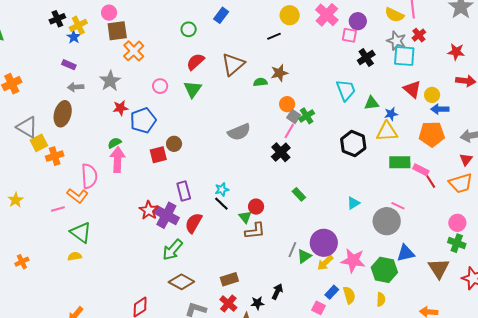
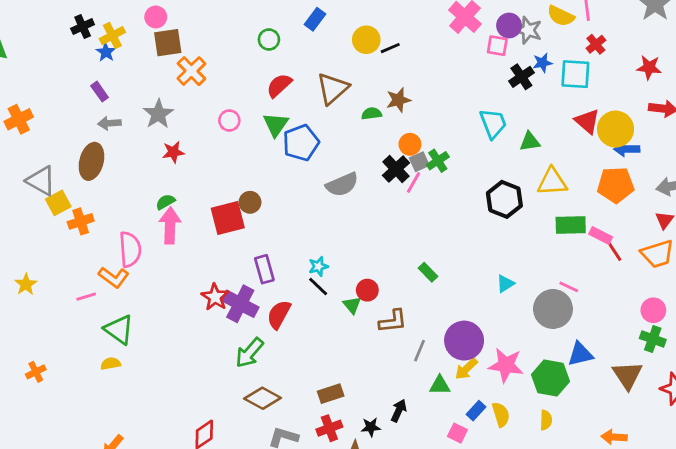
yellow circle: (290, 15) -> (366, 40), moved
gray star: (396, 41) -> (528, 30), moved
purple rectangle: (69, 65) -> (100, 92), turned 32
yellow circle: (432, 95) -> (616, 129), size x1.6
blue star: (391, 114) -> (542, 63), moved
gray square: (294, 116) -> (419, 162), turned 32
blue pentagon: (143, 120) -> (301, 143), moved
black cross: (281, 152) -> (396, 169), moved
red square: (158, 155) -> (228, 218), size x1.4
brown L-shape: (255, 231) -> (393, 321), moved
green triangle: (304, 256) -> (440, 385), moved, turned 35
red cross: (228, 304) -> (329, 428), turned 30

